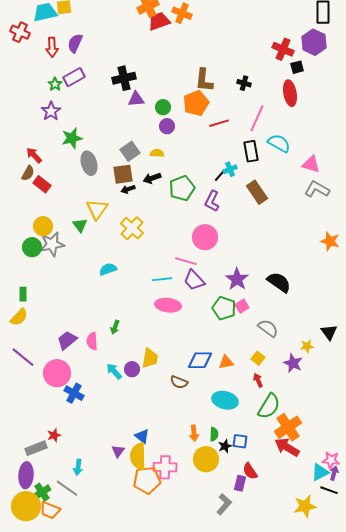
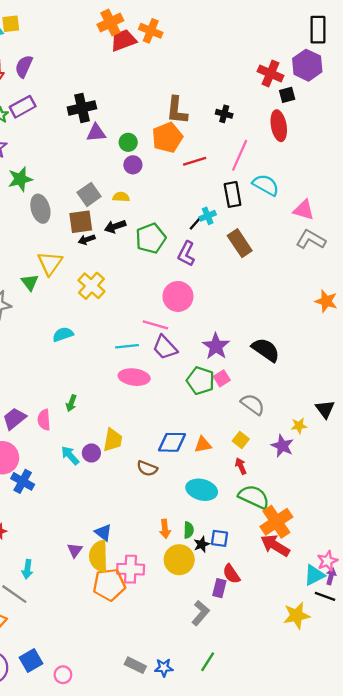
green semicircle: (269, 406) -> (254, 497), turned -96
pink star: (331, 460) -> (327, 561), turned -30

